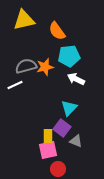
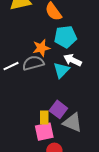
gray semicircle: (26, 66) -> (33, 63), moved
cyan triangle: (69, 108) -> (61, 70), moved
gray triangle: (76, 141) -> (73, 123), size x1.5

